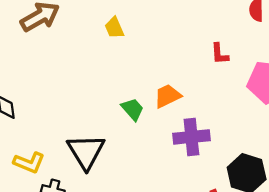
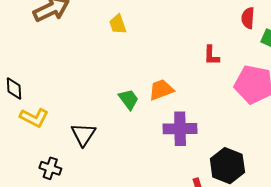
black triangle: (86, 152) -> (83, 134), size x0.7
yellow L-shape: (29, 163) -> (34, 118), moved

